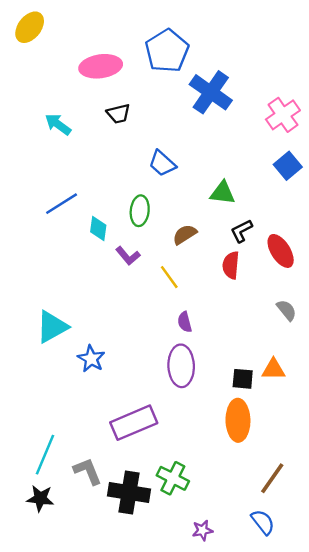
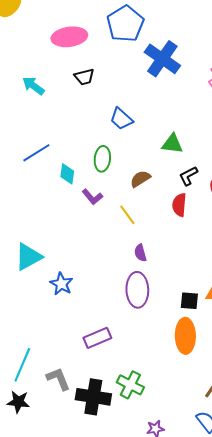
purple rectangle: (134, 423) -> (97, 338), size x0.7

